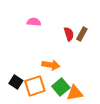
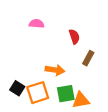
brown rectangle: (82, 34) -> (88, 58), moved
green square: (61, 87) -> (66, 94), turned 30

